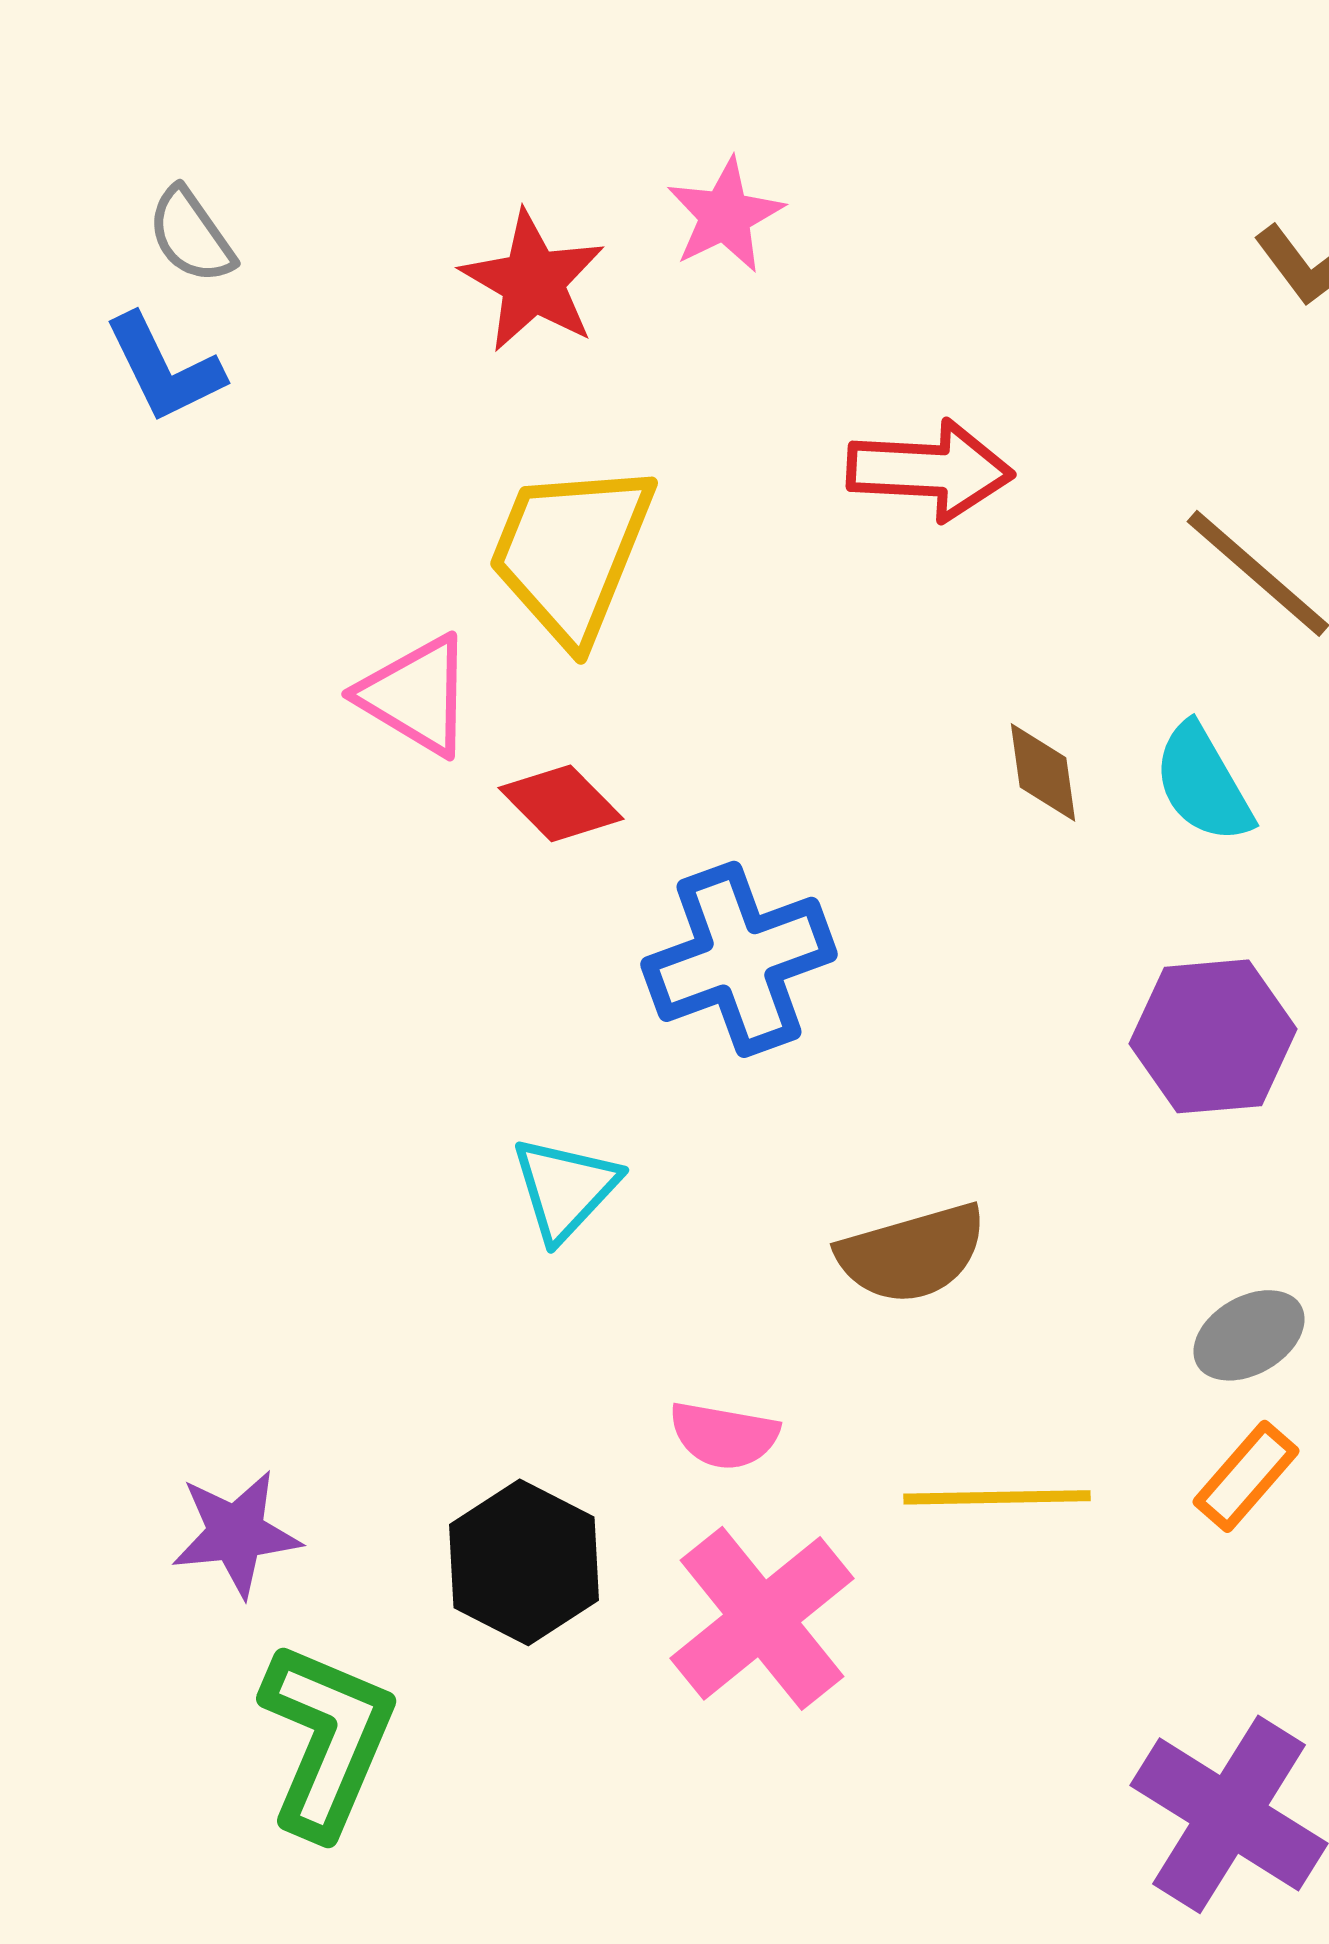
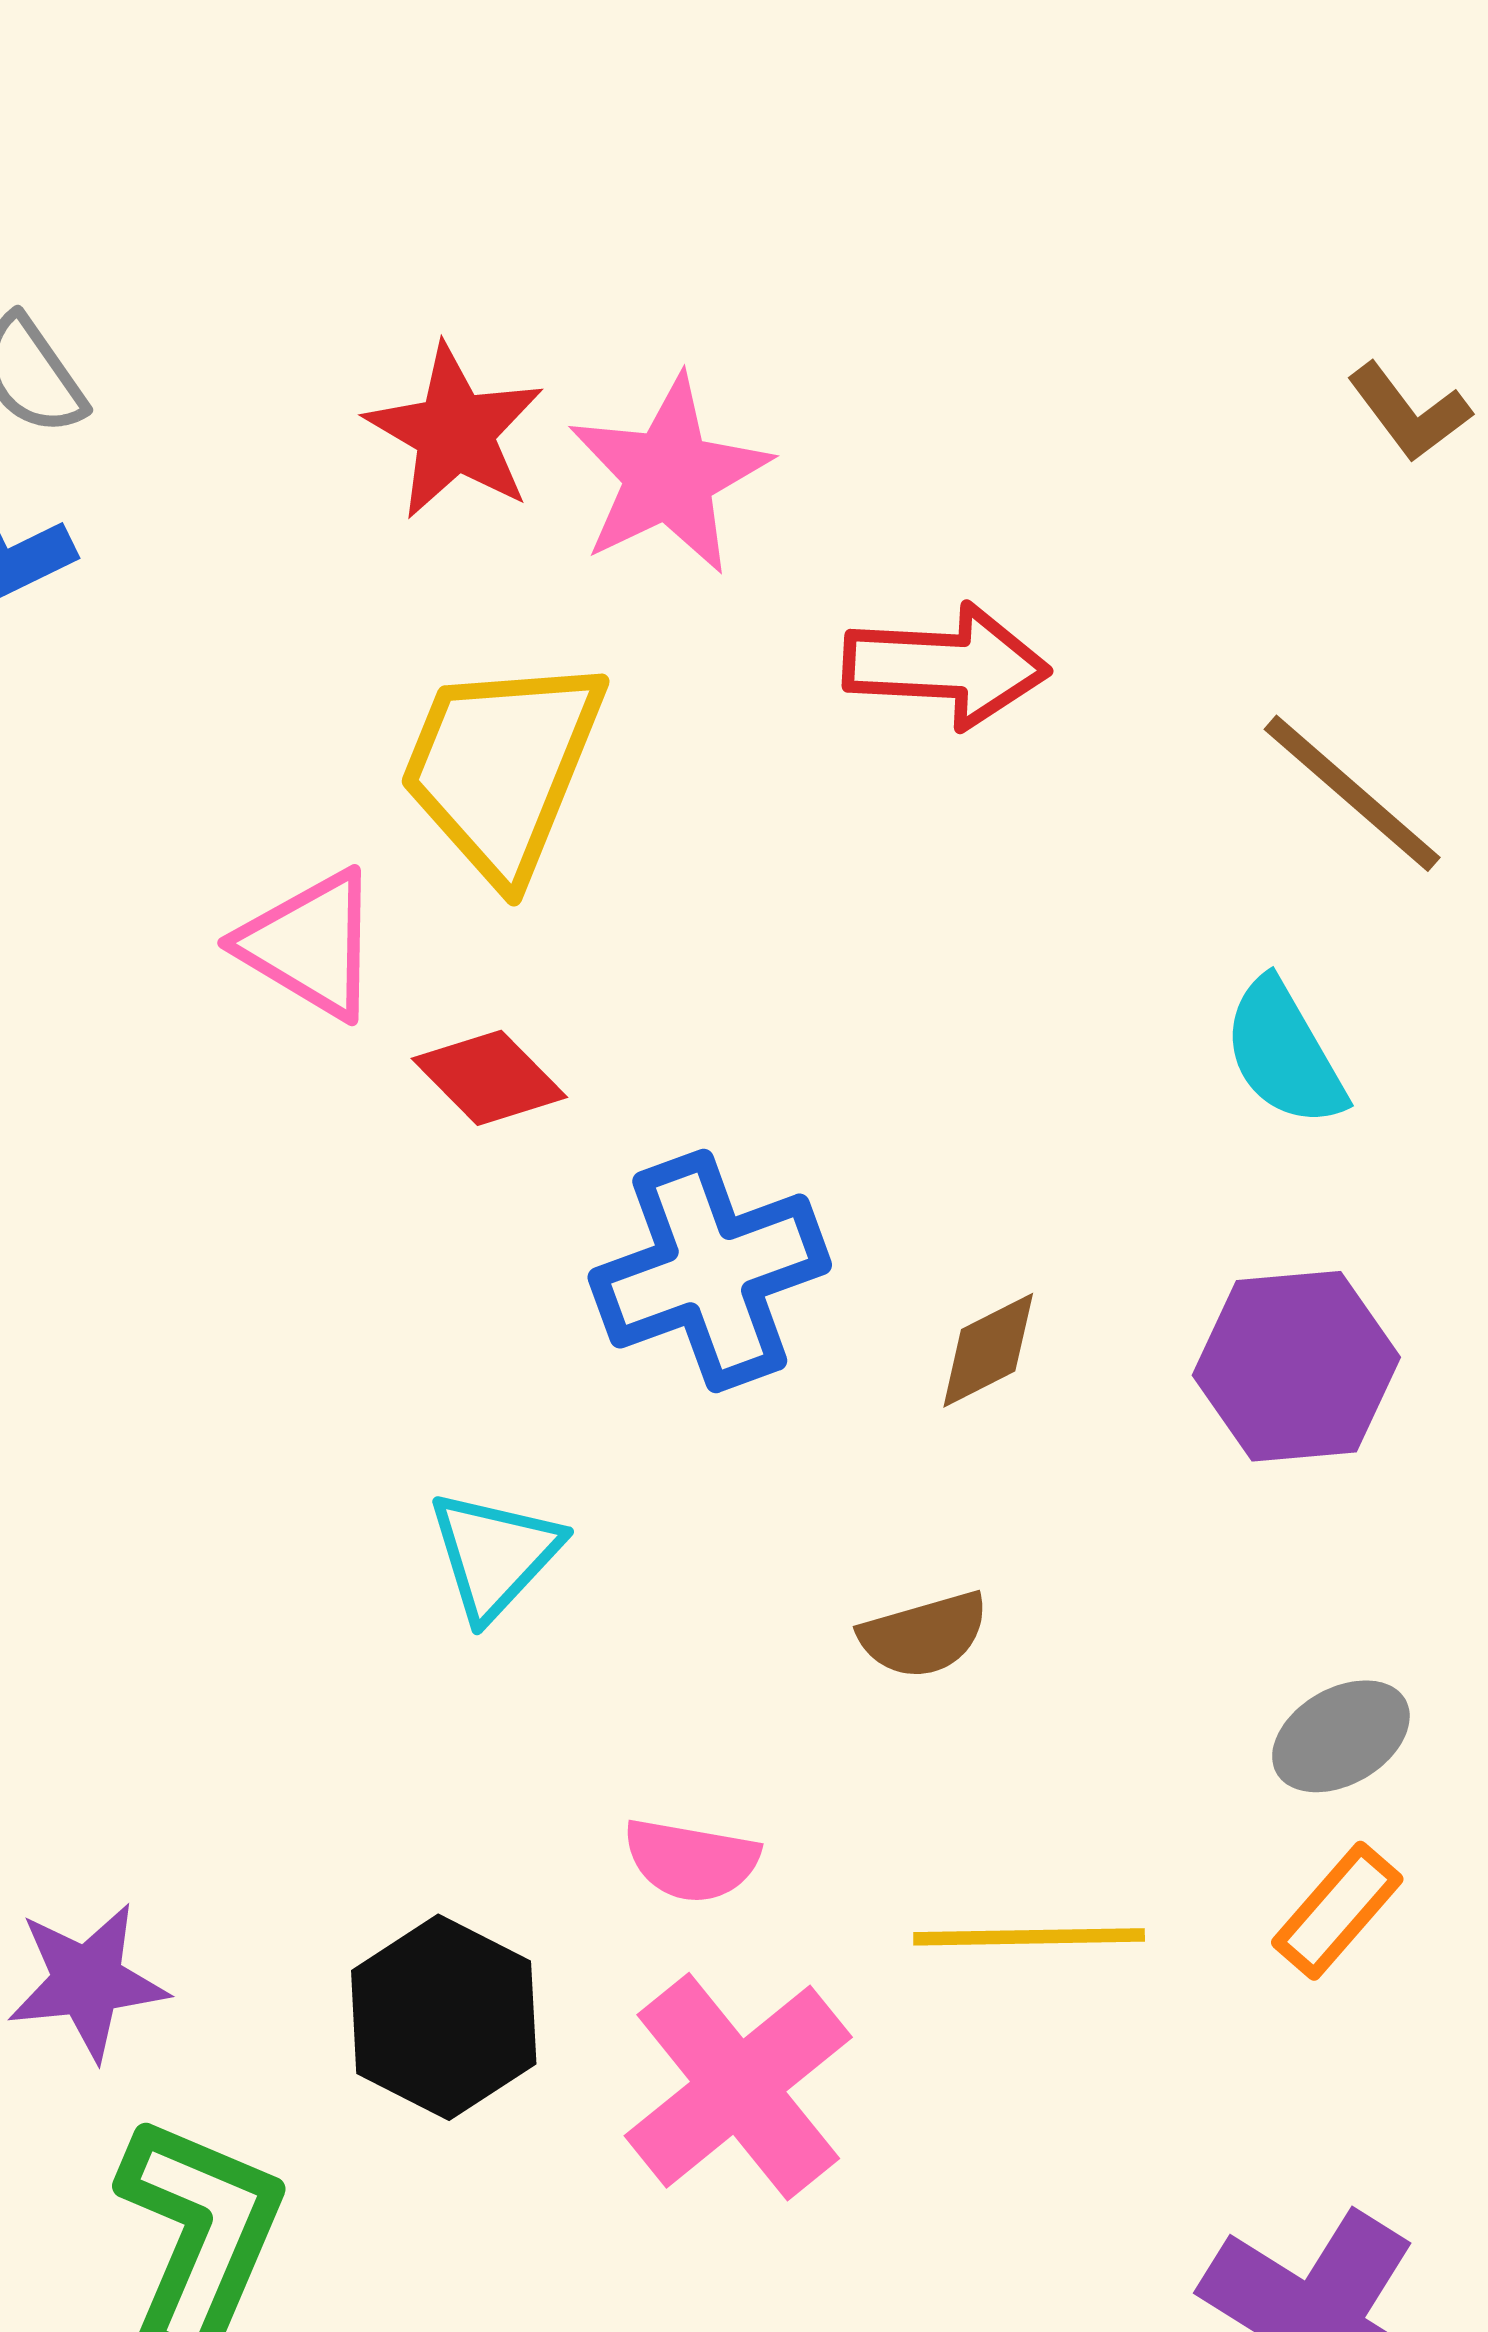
pink star: (725, 215) -> (669, 475), moved, size x1.4
brown diamond: (1043, 772) -> (988, 1350), moved, turned 71
brown semicircle: (912, 1253) -> (924, 1635), size x0.7

